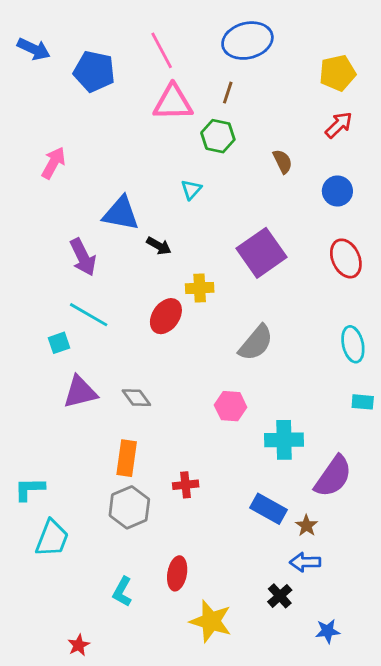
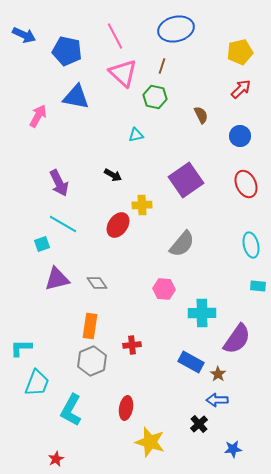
pink triangle: (173, 102) -> (123, 73), turned 44
cyan triangle: (191, 190) -> (136, 135), turned 35
blue triangle: (121, 213) -> (76, 97), moved
cyan L-shape: (122, 592) -> (71, 410), moved, size x1.5

